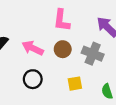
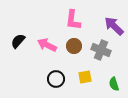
black circle: (33, 79) -> (56, 79), moved

